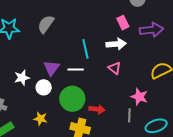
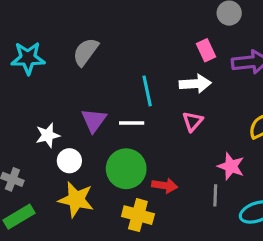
pink triangle: (115, 68) -> (193, 121), turned 32
white circle: (44, 87) -> (69, 161), moved
yellow star: (40, 119) -> (76, 200), size x1.6

